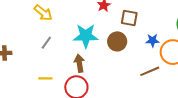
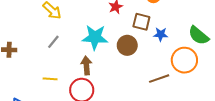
blue star: (153, 40) -> (161, 34), moved

